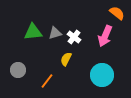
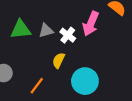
pink arrow: (105, 36) -> (91, 24), moved
cyan circle: (102, 75) -> (85, 81), moved

